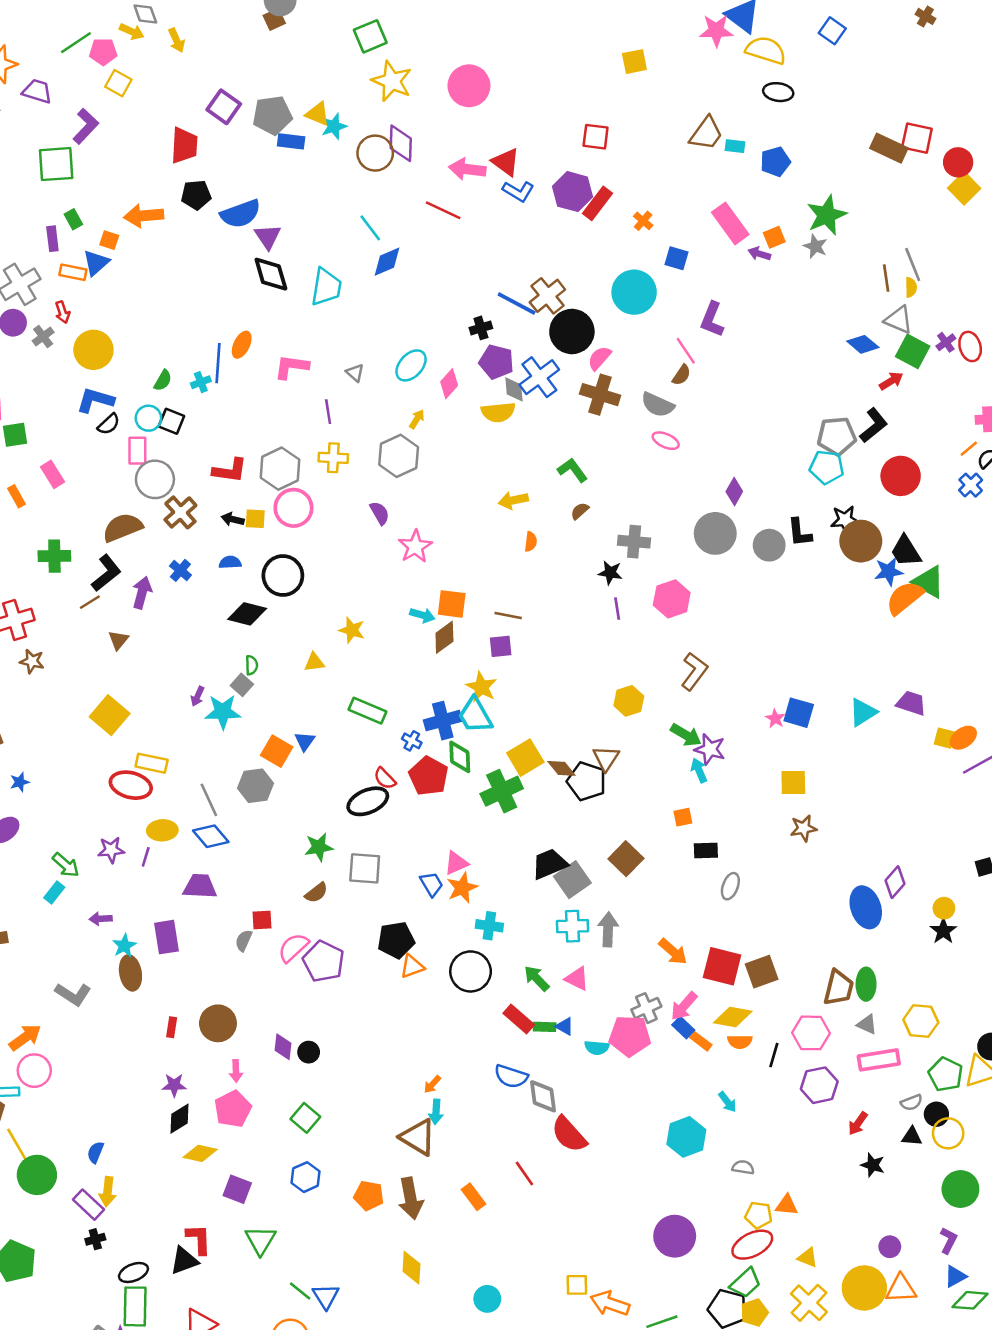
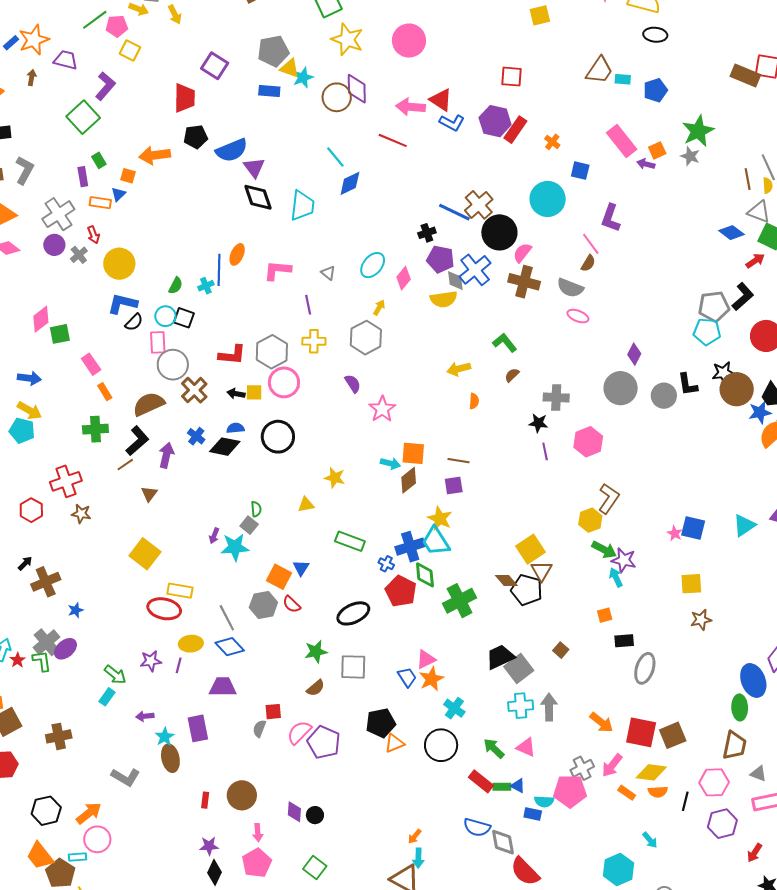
gray pentagon: (272, 115) -> (273, 51), moved
green square: (56, 164) -> (83, 117), turned -36
blue triangle: (96, 263) -> (118, 194), size x0.7
orange rectangle: (17, 496) -> (105, 392), moved
black diamond: (247, 614) -> (225, 447), moved
yellow hexagon: (629, 701) -> (590, 520), moved
yellow square: (525, 758) -> (531, 549), moved
red semicircle: (385, 778) -> (292, 604), moved
brown square: (626, 859) -> (561, 650), size x0.6
gray ellipse: (730, 886) -> (645, 668), size x1.4
cyan cross: (489, 926) -> (454, 708), turned 30
green ellipse: (866, 984) -> (740, 707), moved
blue rectangle: (683, 1028) -> (533, 814), moved, turned -30
black diamond: (180, 1119) -> (215, 872), turned -30

